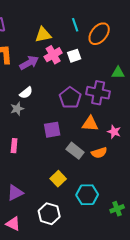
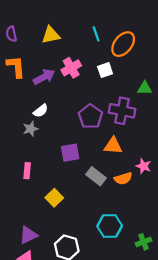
yellow triangle: (43, 35) -> (51, 35), moved
white square: (74, 56) -> (105, 70), moved
pink star: (114, 132) -> (143, 166), moved
yellow square: (58, 179) -> (54, 198), moved
purple triangle: (15, 193) -> (28, 235), moved

